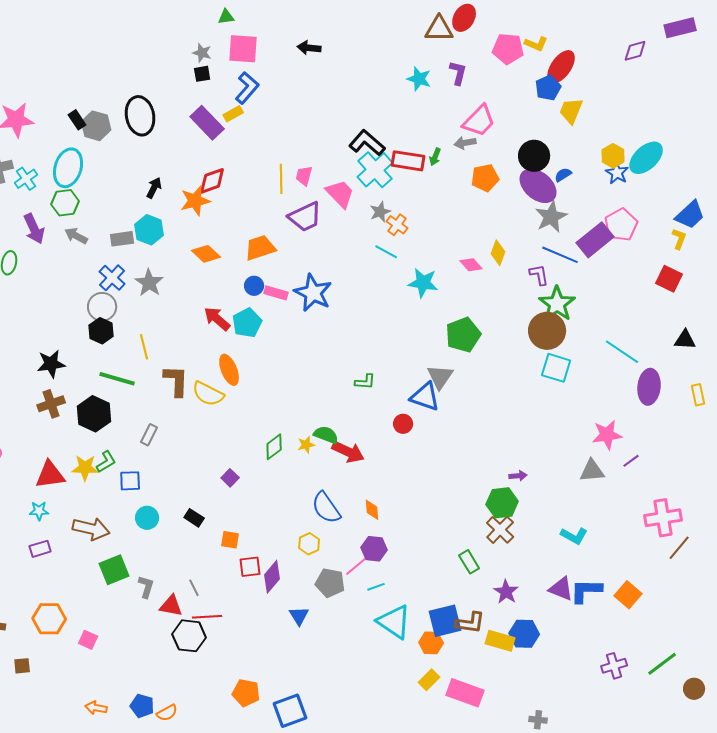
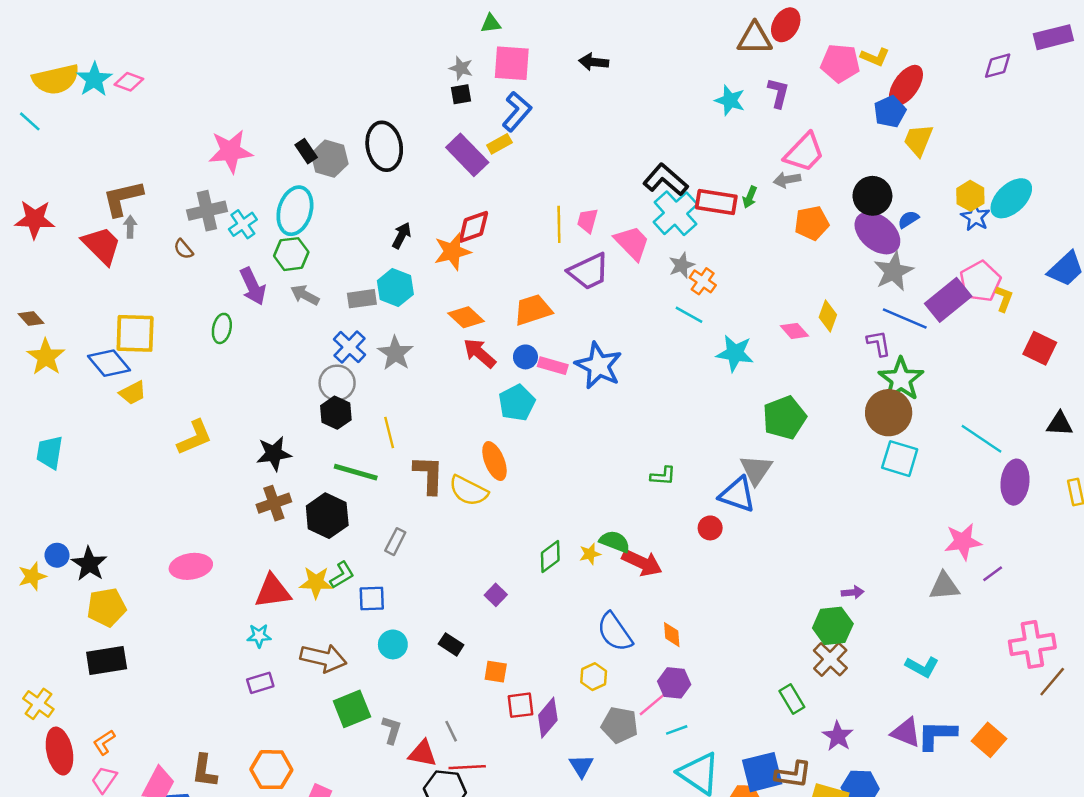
yellow L-shape: (679, 239) -> (1004, 299), moved
red arrow: (217, 319) -> (480, 353), moved

